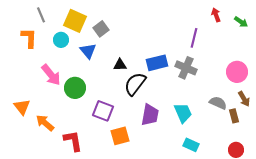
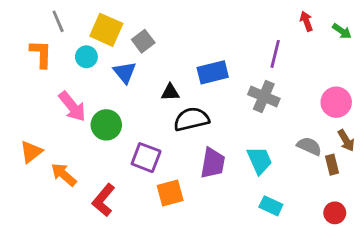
blue rectangle: (157, 63) -> (213, 72), moved
black semicircle: (135, 84) -> (191, 119), turned 40
orange triangle: (22, 107) -> (31, 152), turned 30
red L-shape: (73, 141) -> (103, 200), turned -130

